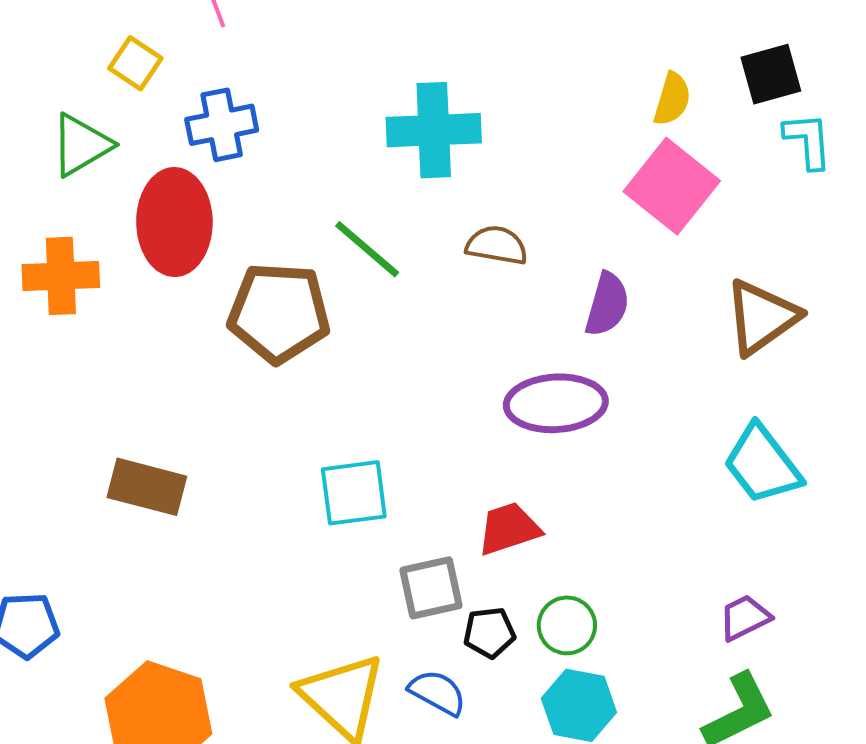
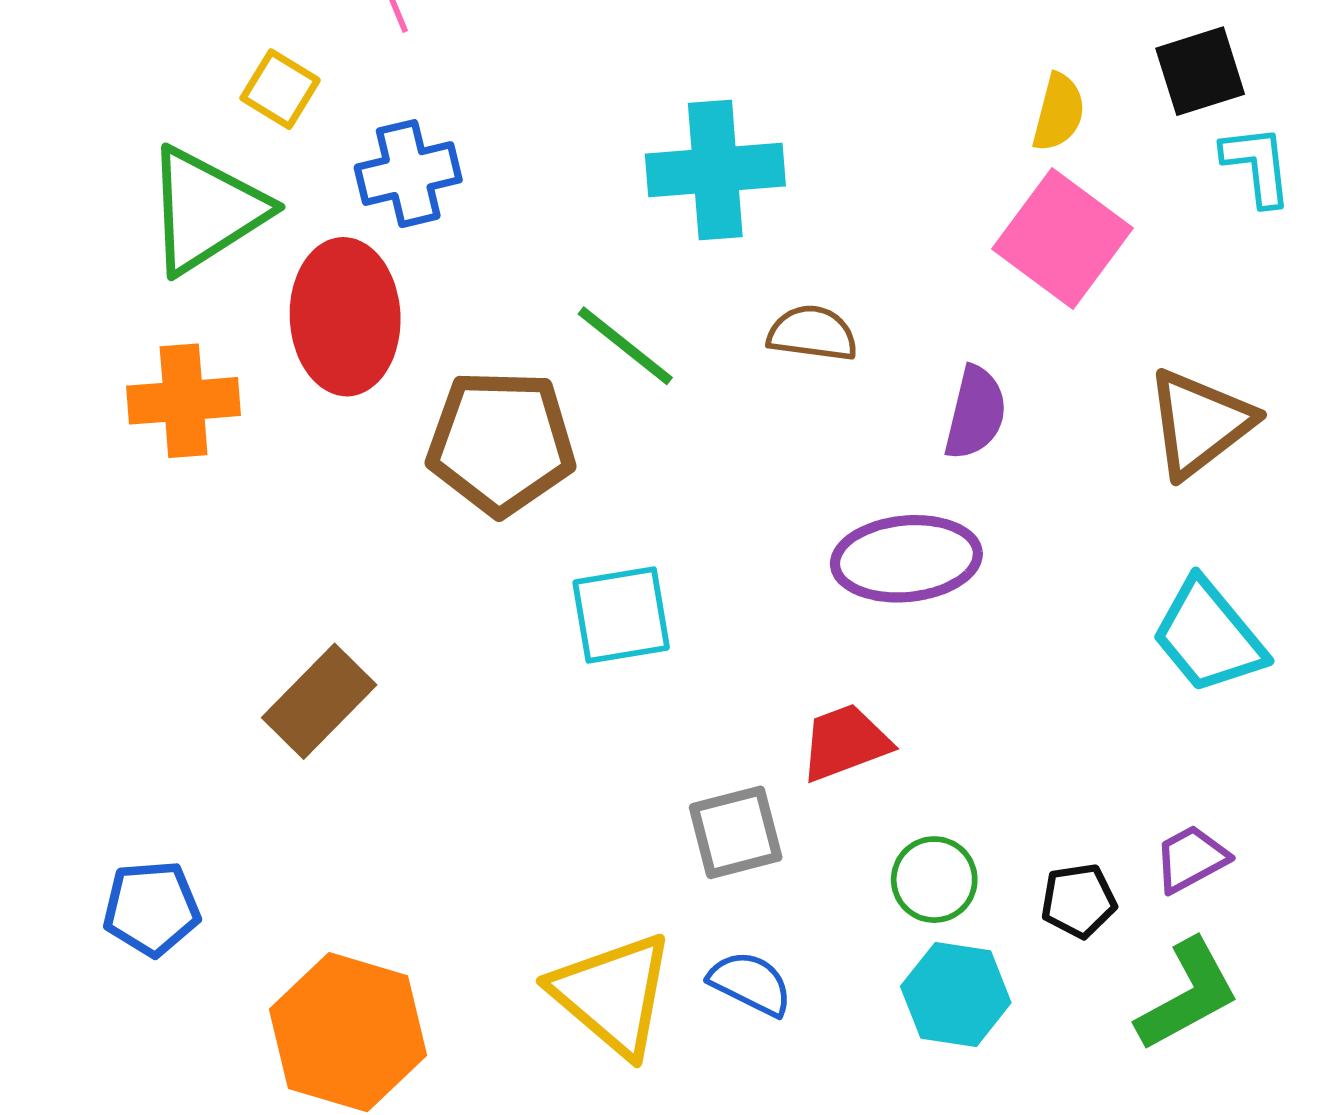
green triangle: (81, 145) -> (206, 210), size x1.4
brown rectangle: (147, 487) -> (319, 701), turned -58
cyan square: (354, 493) -> (621, 615), moved
black pentagon: (489, 633) -> (1078, 901), moved

